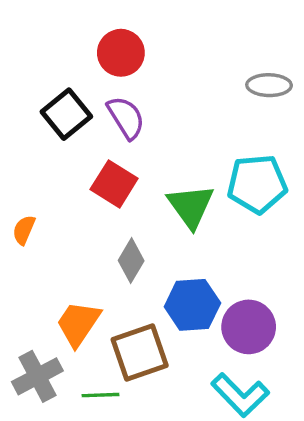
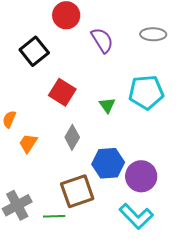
purple semicircle: (126, 117) -> (102, 40), moved
green triangle: (191, 206) -> (107, 105), size x0.6
orange trapezoid: (78, 324) -> (28, 143), moved, size x0.7

